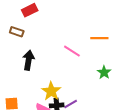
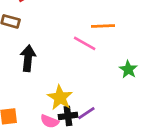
orange line: (99, 38) -> (103, 26), moved

